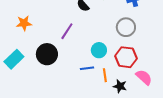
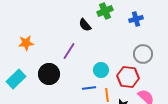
gray circle: (126, 27) -> (143, 54), moved

